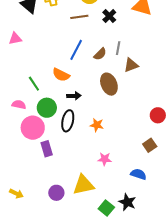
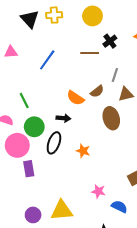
brown line: (79, 17) -> (90, 53), moved
blue line: (76, 50) -> (47, 60), moved
brown semicircle: (100, 54) -> (97, 91), moved
orange semicircle: (61, 75) -> (75, 98), moved
brown ellipse: (109, 84) -> (111, 118), moved
pink star: (105, 159) -> (98, 191), moved

